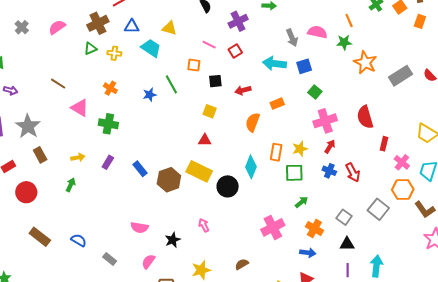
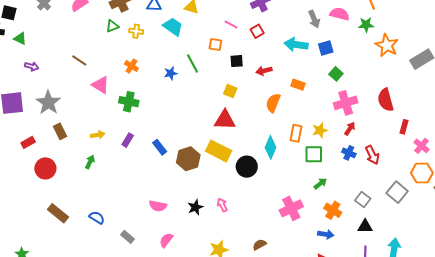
orange rectangle: (277, 104) -> (298, 85), turned 40
red triangle: (205, 140) -> (225, 120), size x1.6
black star: (173, 240) -> (195, 207), moved

